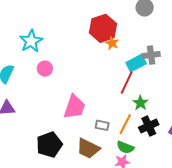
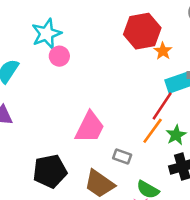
orange star: (112, 43) -> (163, 51), moved
pink circle: (45, 69) -> (59, 56), moved
orange line: (125, 124) -> (153, 131), moved

